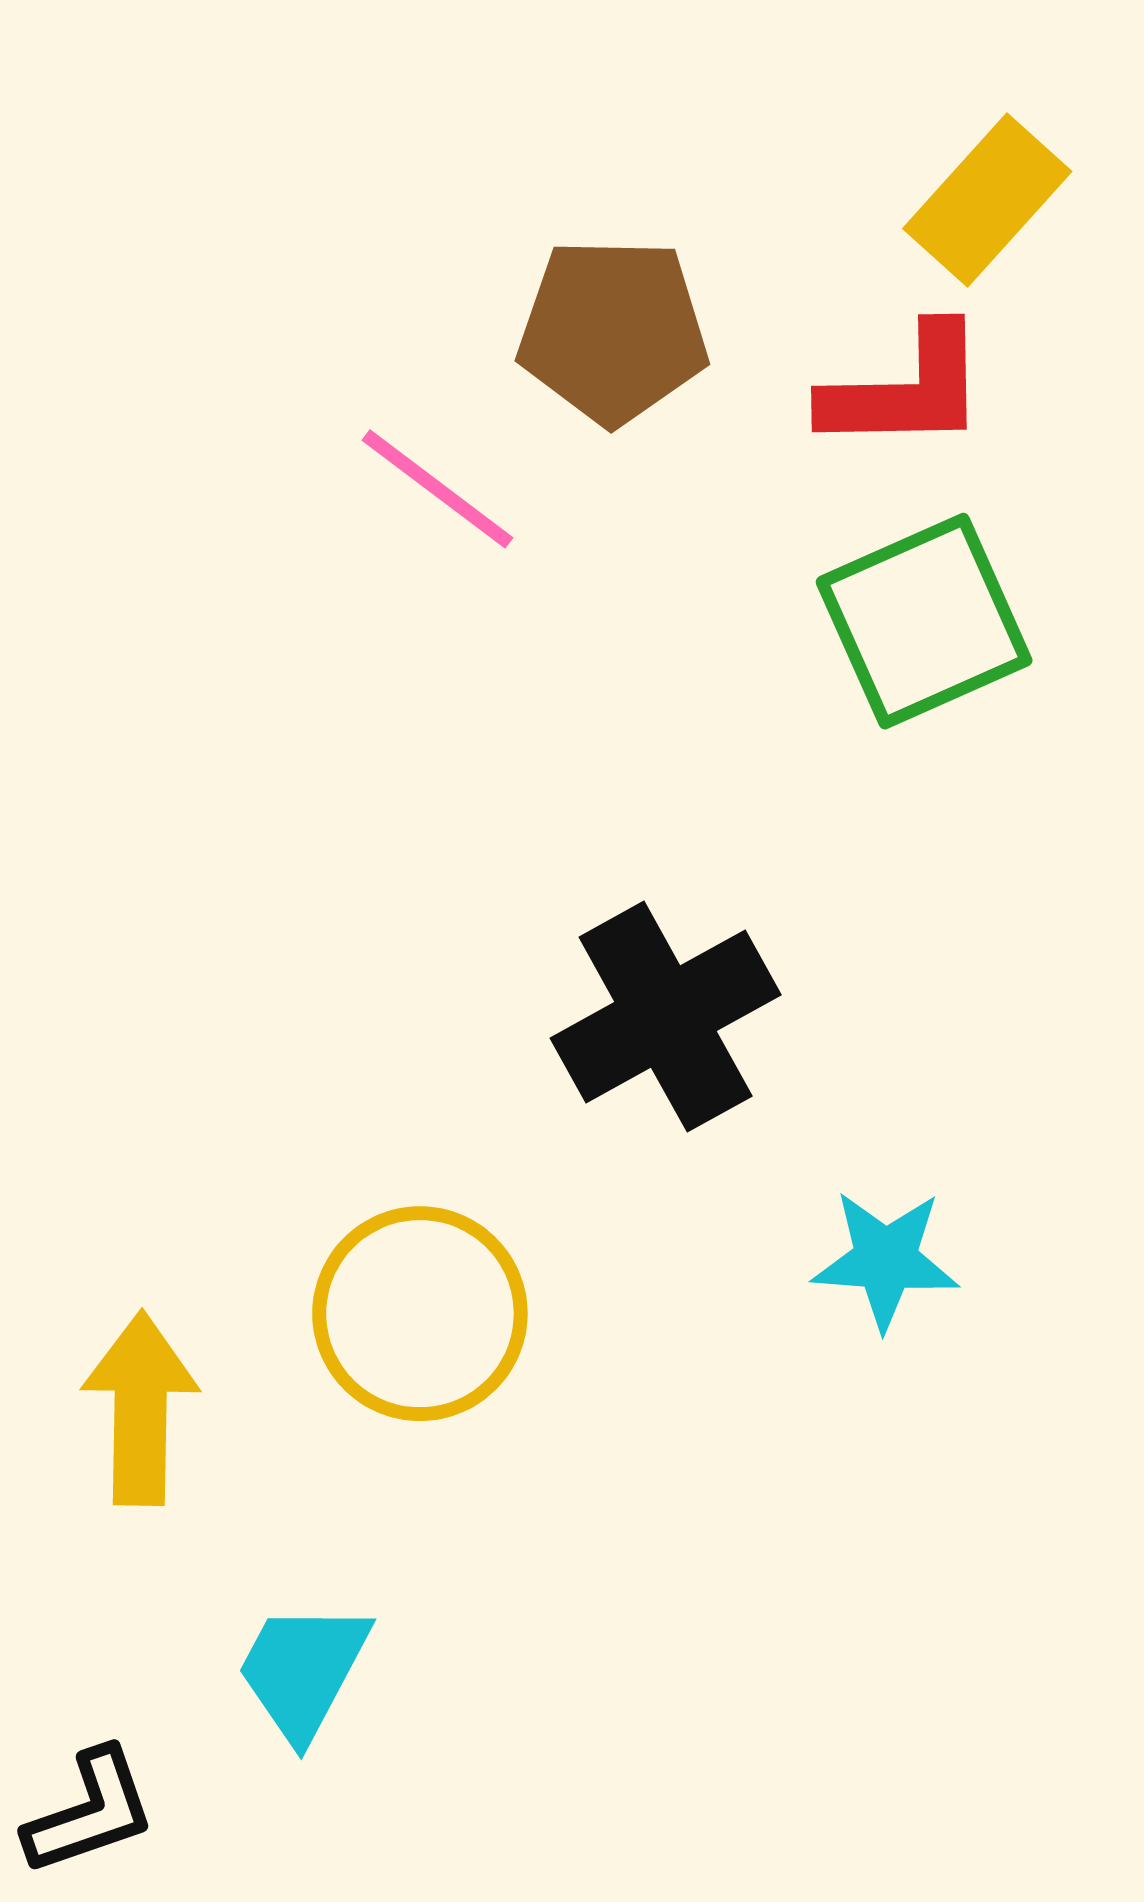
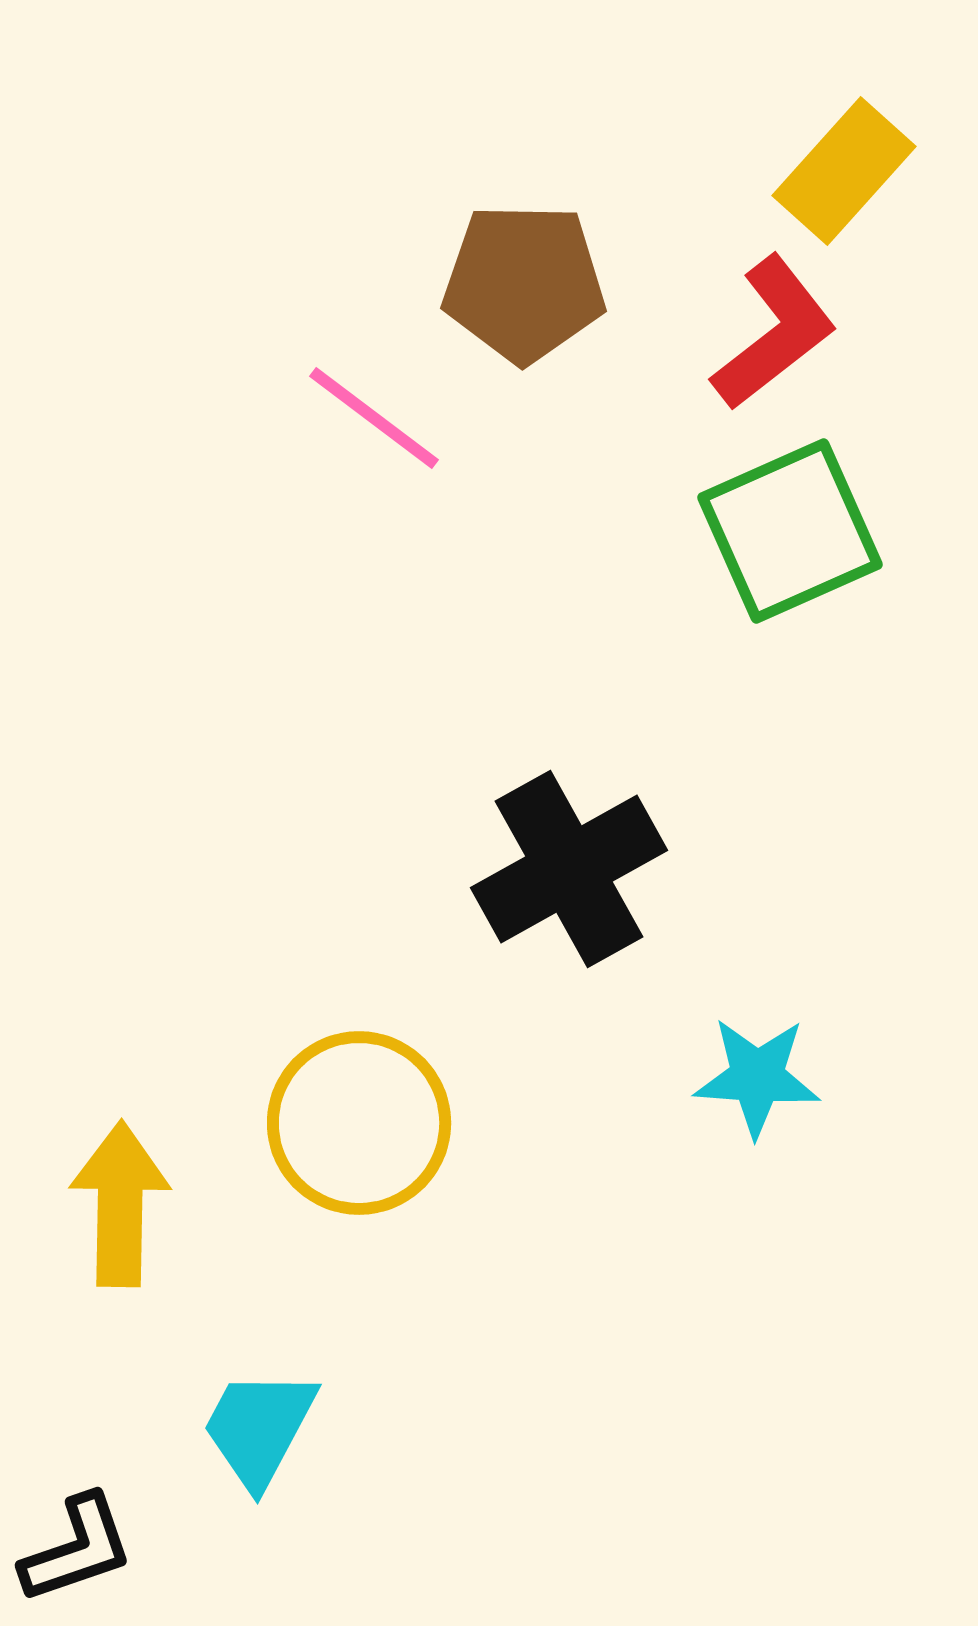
red L-shape: (905, 389) -> (774, 333), turned -37

